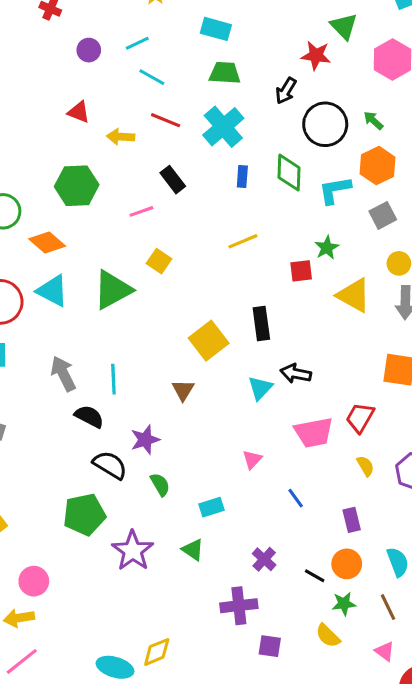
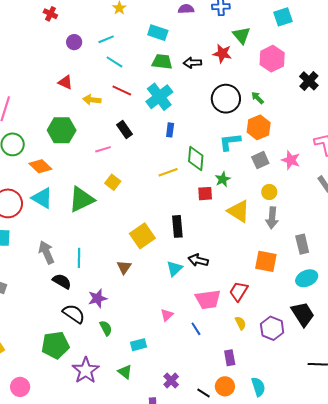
black arrow: (286, 91) -> (192, 63), moved, turned 54
green diamond: (289, 173) -> (196, 159), moved
blue line: (296, 498) -> (196, 329), moved

